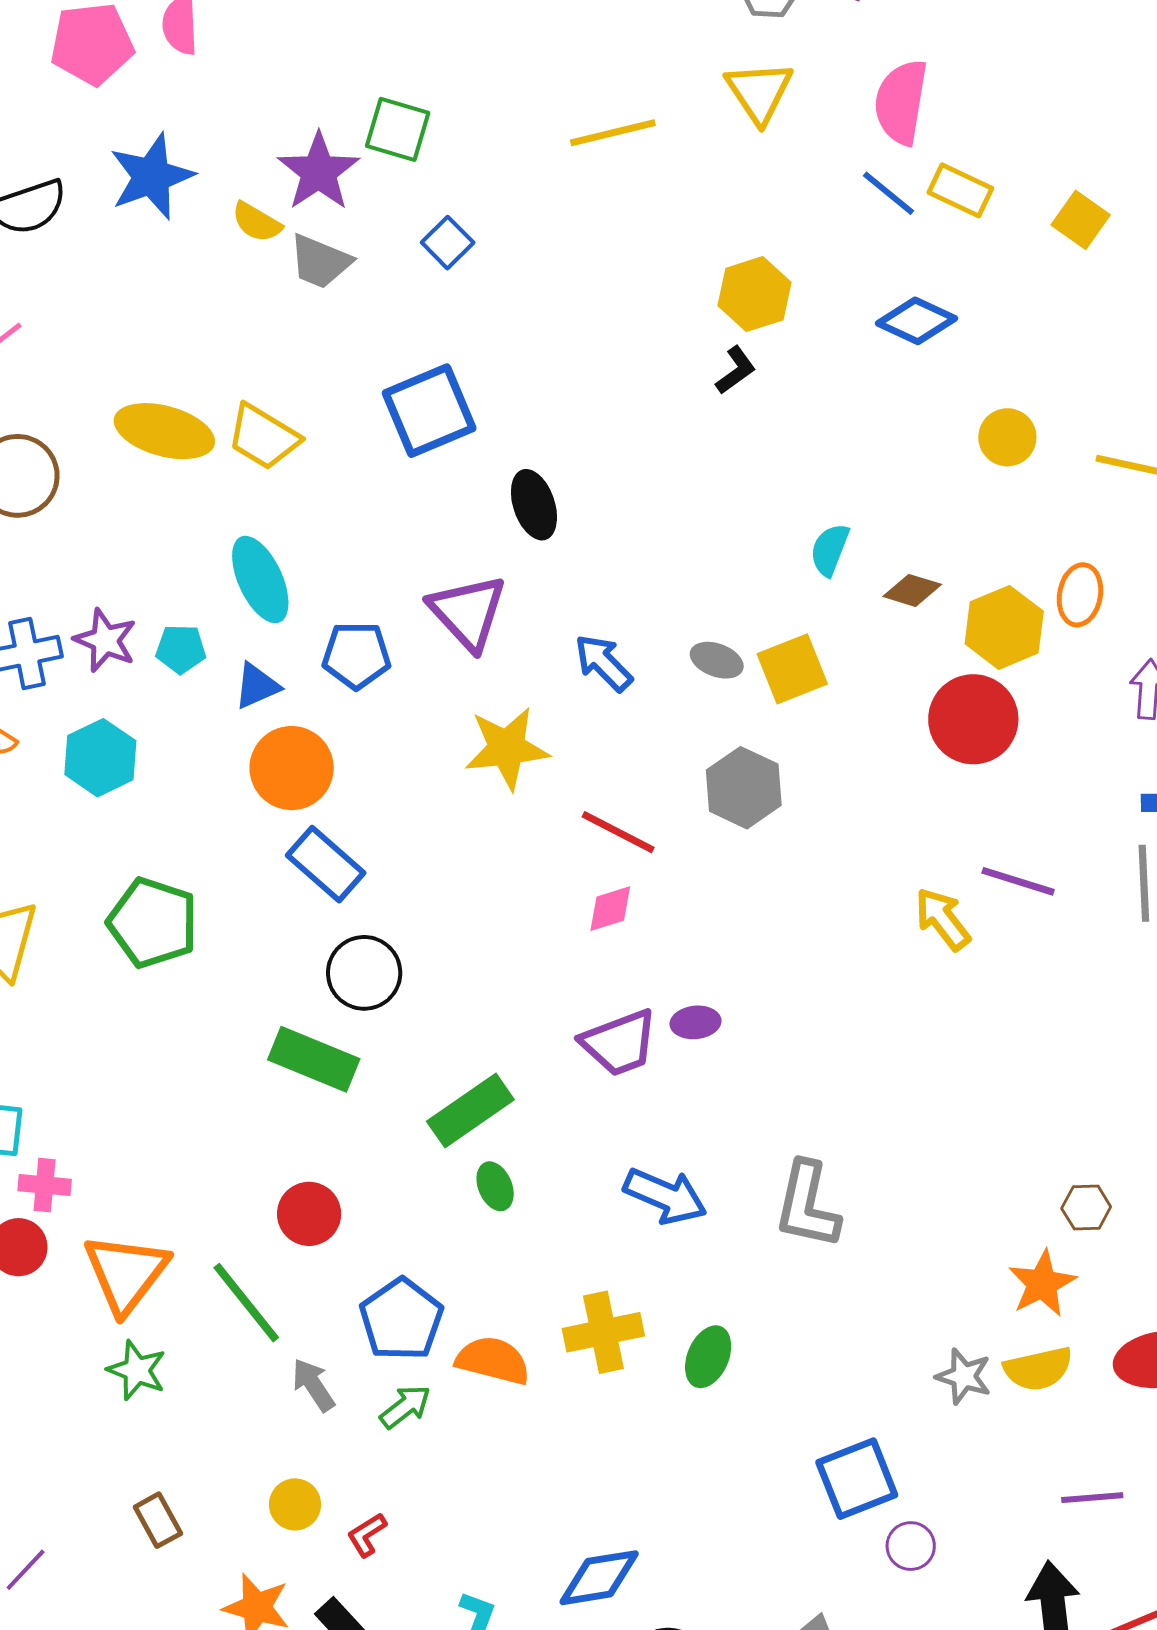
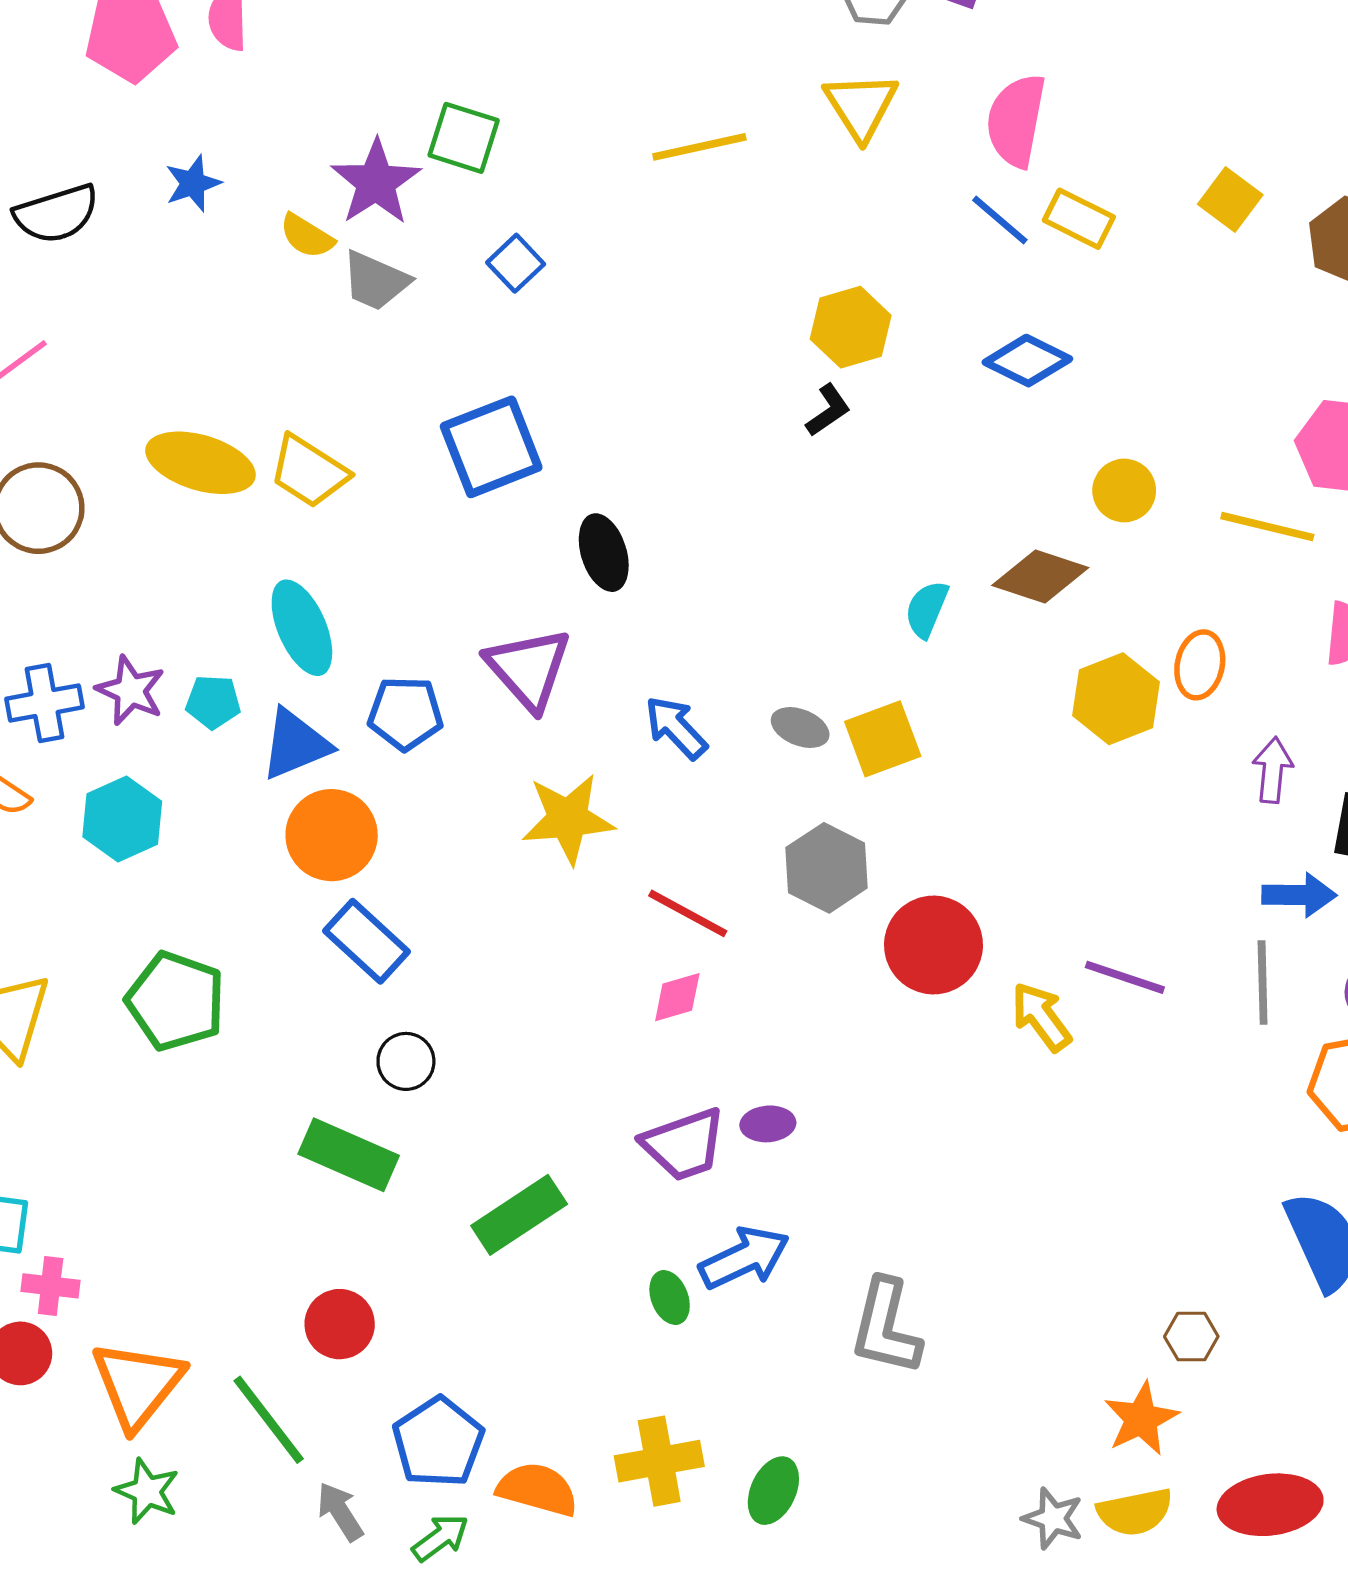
blue star: (152, 176) -> (193, 183), size x0.6
yellow square: (1081, 220) -> (1230, 199), moved
brown diamond: (912, 590) -> (1040, 576), moved, size x1.5
blue triangle: (257, 686) -> (295, 744), size x1.4
red circle: (973, 719) -> (933, 945), moved
black circle: (364, 973) -> (406, 1061), size x0.7
green ellipse: (495, 1186) -> (670, 1298), moved
blue arrow: (665, 1196) -> (744, 1258), moved, turned -50

